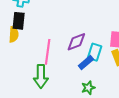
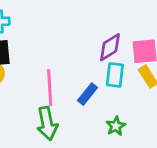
purple diamond: (76, 42) -> (110, 47), moved
blue rectangle: (86, 62) -> (87, 94), moved

